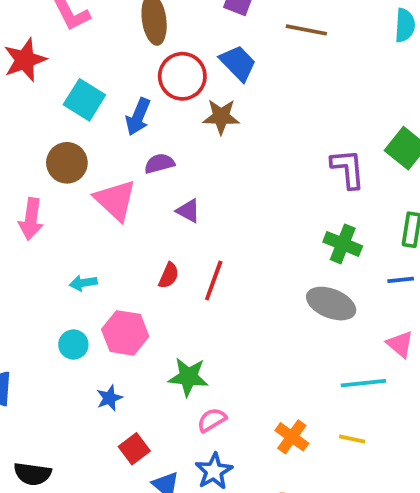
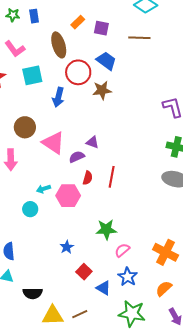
cyan square: (84, 100) -> (32, 75), moved, turned -35
purple semicircle: (159, 163) -> (77, 157), moved
pink hexagon: (125, 333) -> (68, 196), moved
cyan circle: (73, 345) -> (30, 209), moved
orange cross: (292, 437) -> (166, 252), size x1.4

